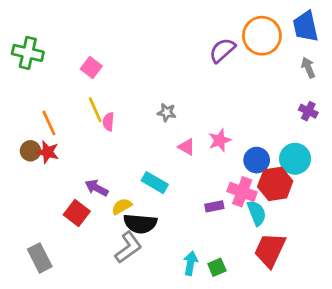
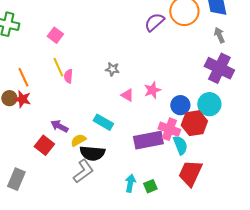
purple cross: (308, 111) -> (219, 68), size x2.0
purple rectangle: (214, 206) -> (148, 140), size x2.0
gray rectangle: (40, 258) -> (16, 179), turned 50

